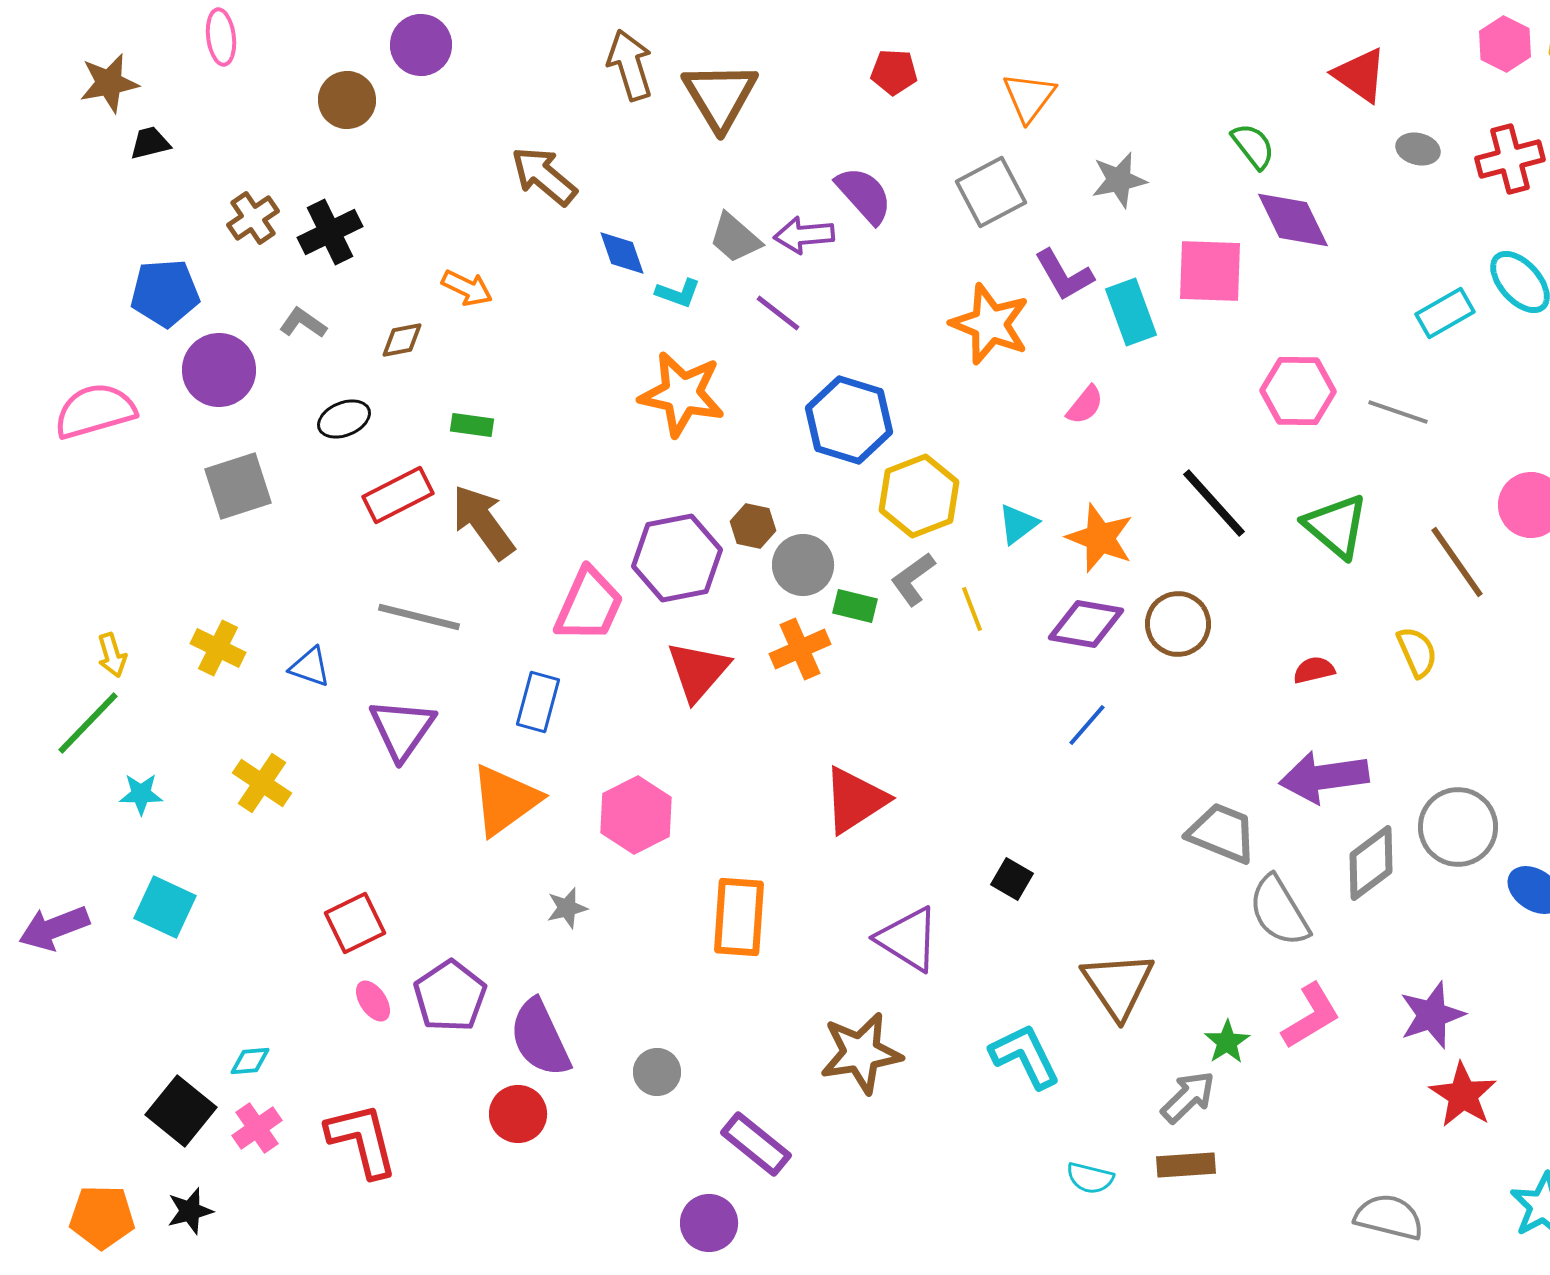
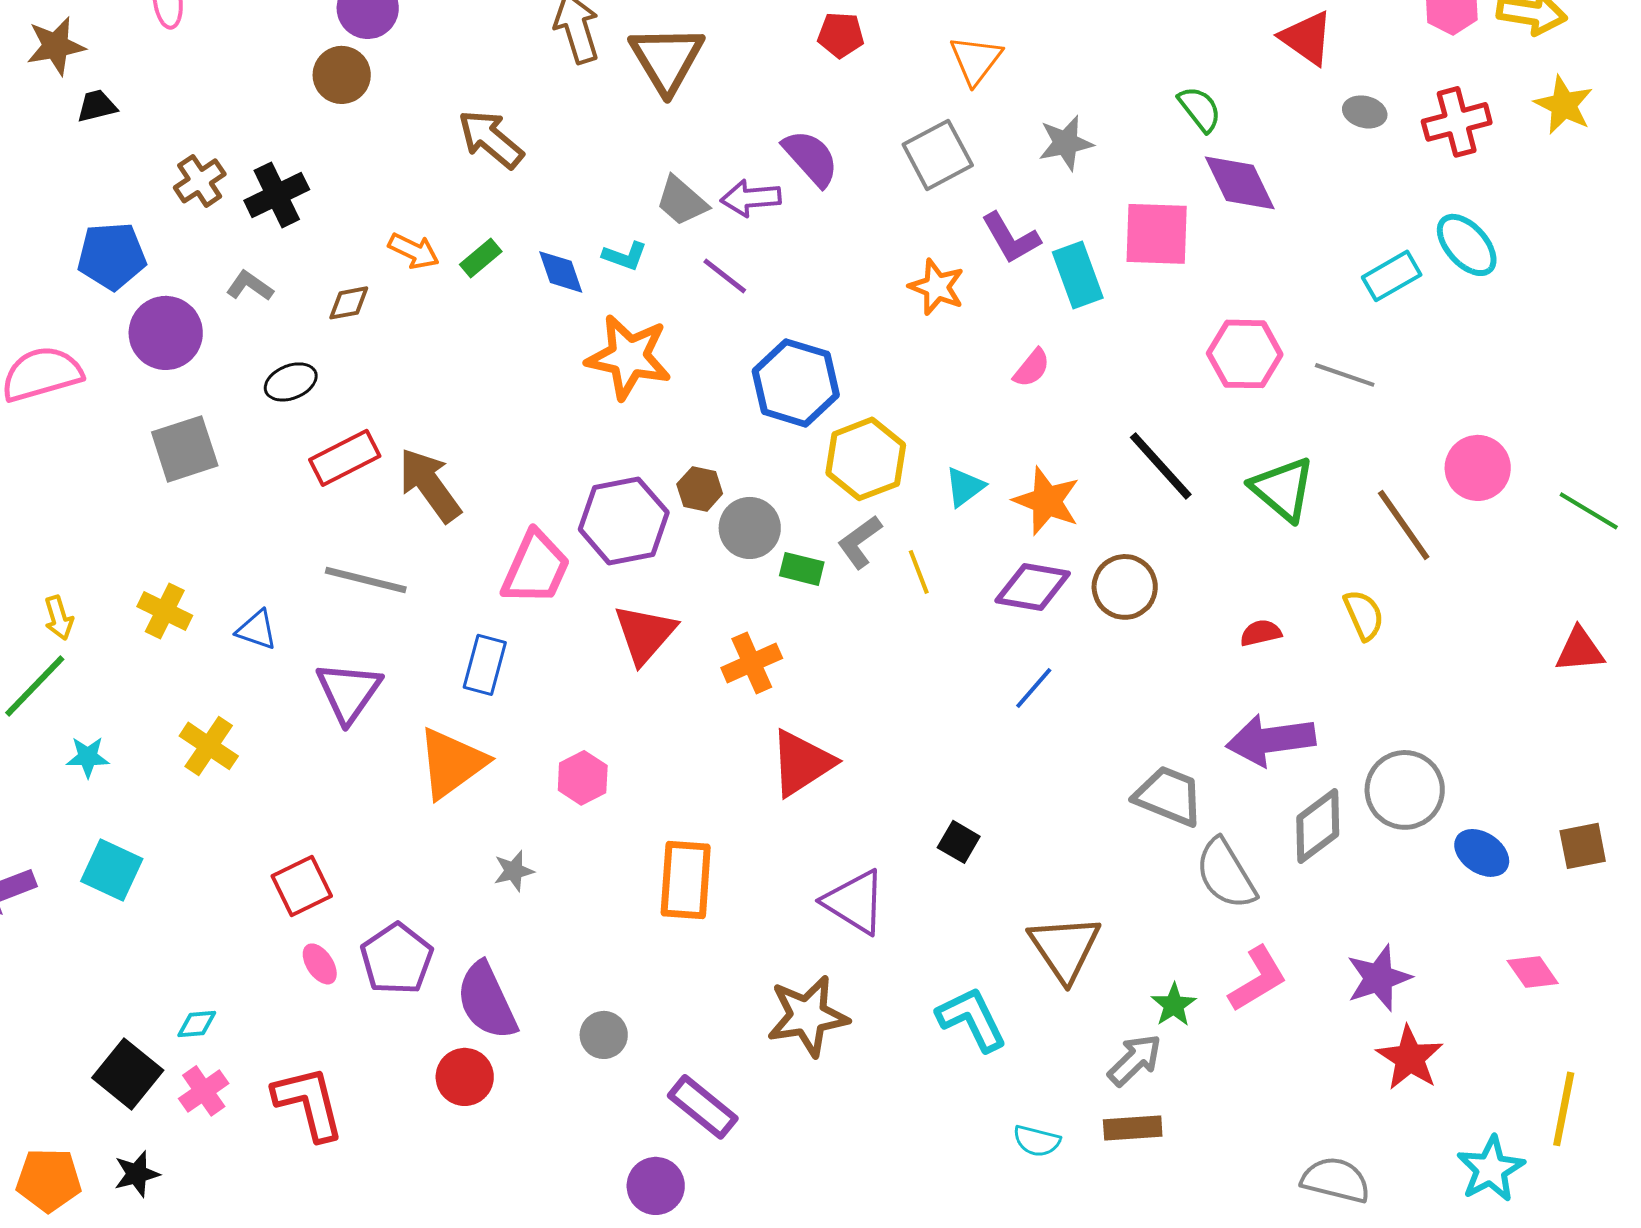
brown circle: (347, 100) -> (342, 75), moved
blue diamond: (622, 253) -> (561, 272), moved
orange star: (990, 324) -> (937, 287), size x0.7
green rectangle: (472, 425) -> (481, 258), moved, turned -48
orange cross: (800, 649) -> (752, 663), moved
pink hexagon: (636, 815) -> (583, 778), size x0.7

